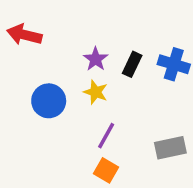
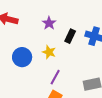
purple star: (96, 59) -> (49, 23), moved

